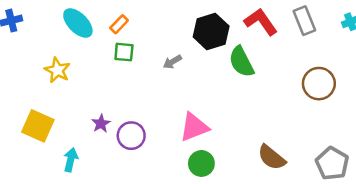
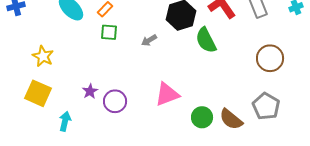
yellow star: (57, 70) -> (43, 56), moved
green circle: (201, 163) -> (202, 117), moved
gray pentagon: (332, 163) -> (266, 106), moved

